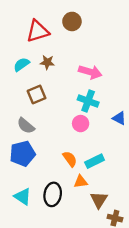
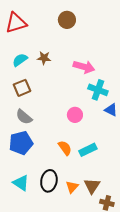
red triangle: (38, 31) -> (16, 23), moved
brown square: (37, 95) -> (22, 88), moved
cyan cross: (88, 101) -> (98, 90), moved
orange triangle: (81, 182) -> (72, 187), moved, turned -40

